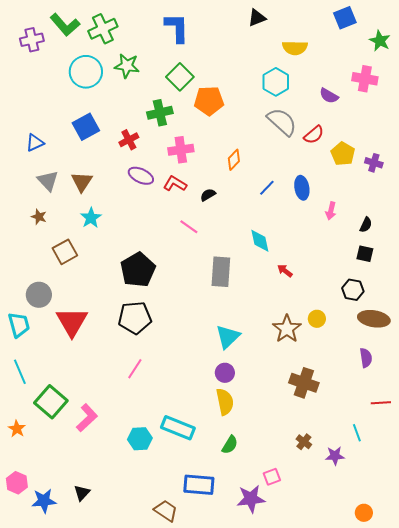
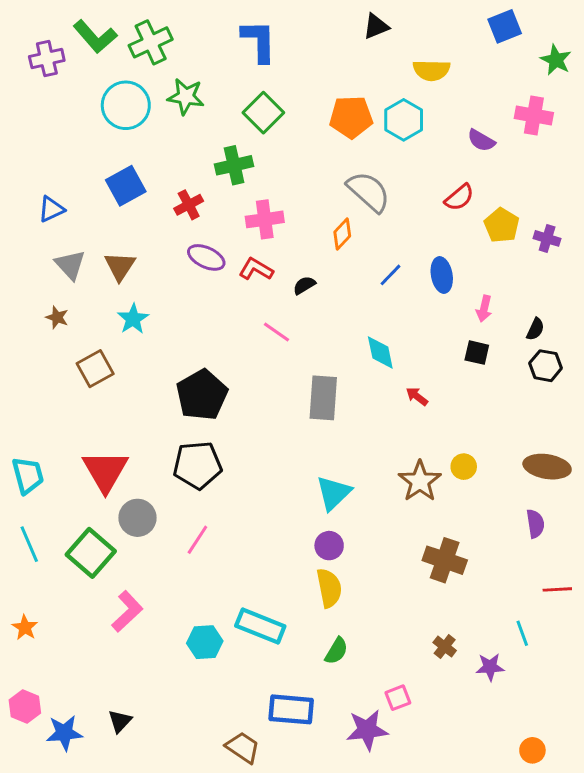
orange pentagon: (209, 101) -> (351, 117), moved
gray semicircle: (282, 122) -> (369, 192), moved
black square: (365, 254) -> (477, 353), moved
black hexagon: (353, 290) -> (546, 366), moved
gray circle: (39, 295) -> (137, 518), moved
green square: (51, 402) -> (91, 553), moved

